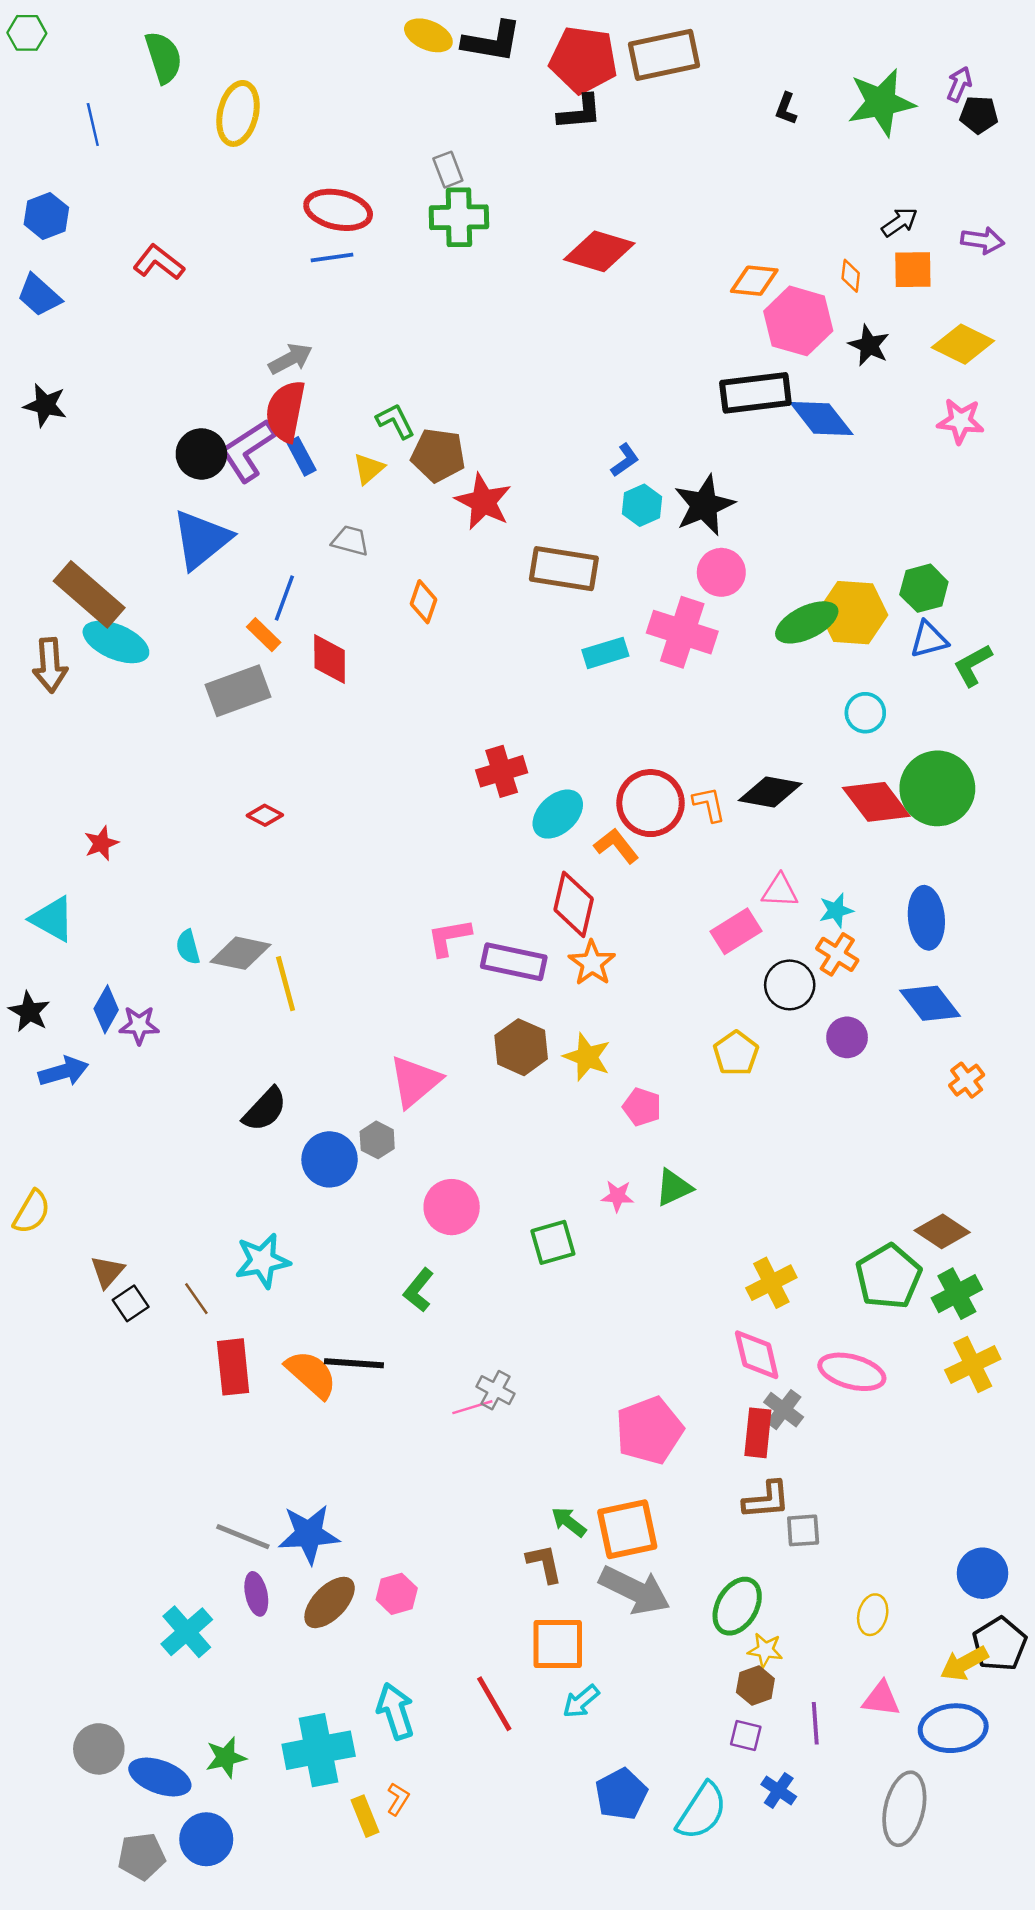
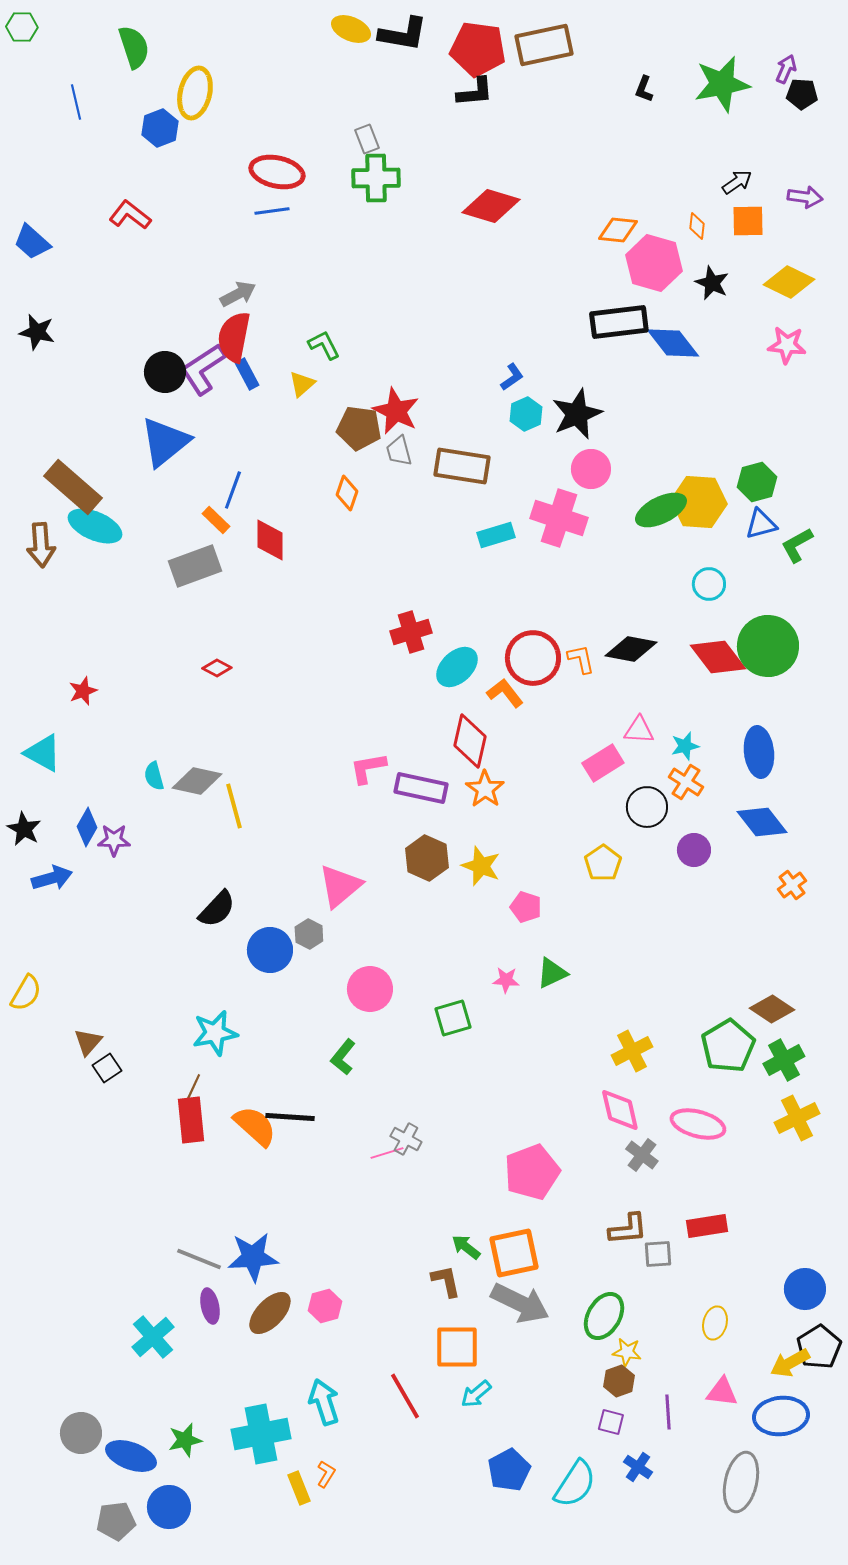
blue hexagon: (46, 216) -> (160, 128), moved
brown pentagon: (438, 455) -> (359, 428), moved
gray trapezoid: (350, 541) -> (399, 451), moved, turned -120
brown line: (196, 1299) -> (193, 1088), moved, turned 60
red rectangle: (758, 1433) -> (707, 1226), moved, turned 75

